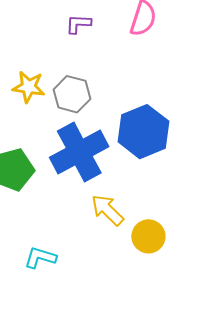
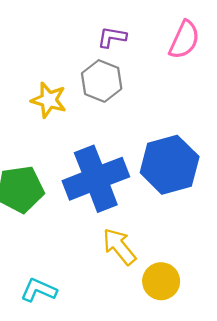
gray hexagon: (72, 94) -> (102, 81), moved

